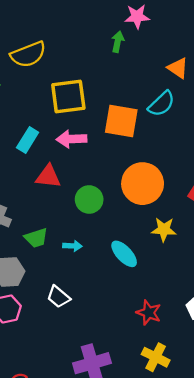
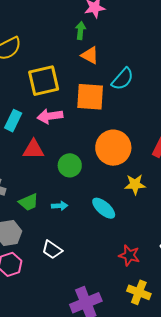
orange triangle: (178, 68) -> (90, 55), moved

